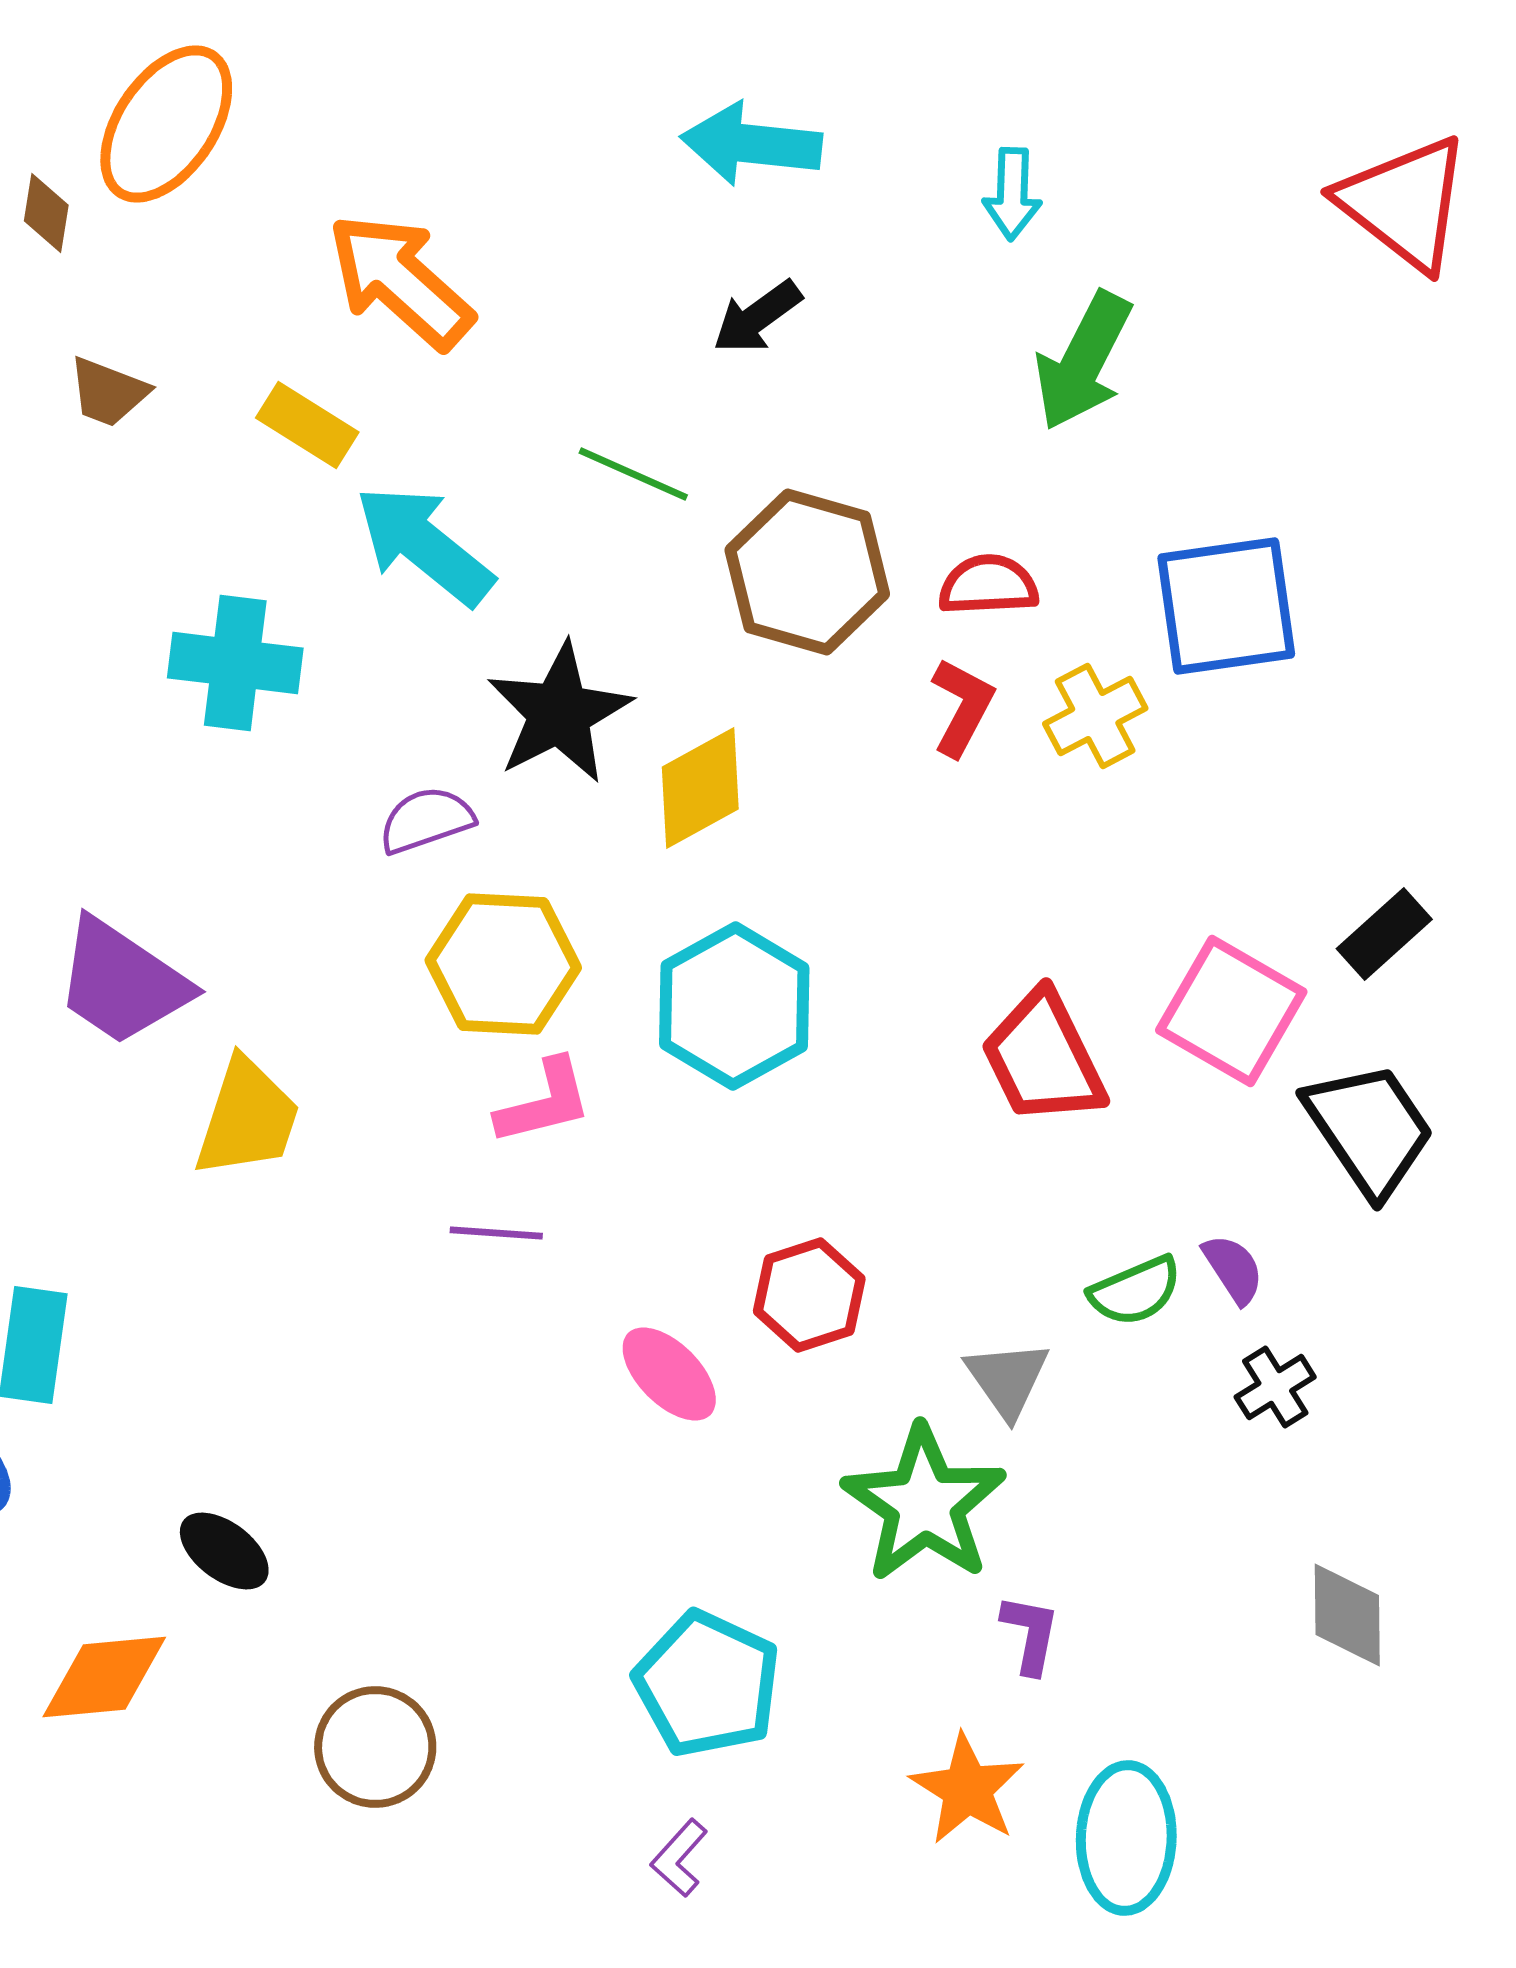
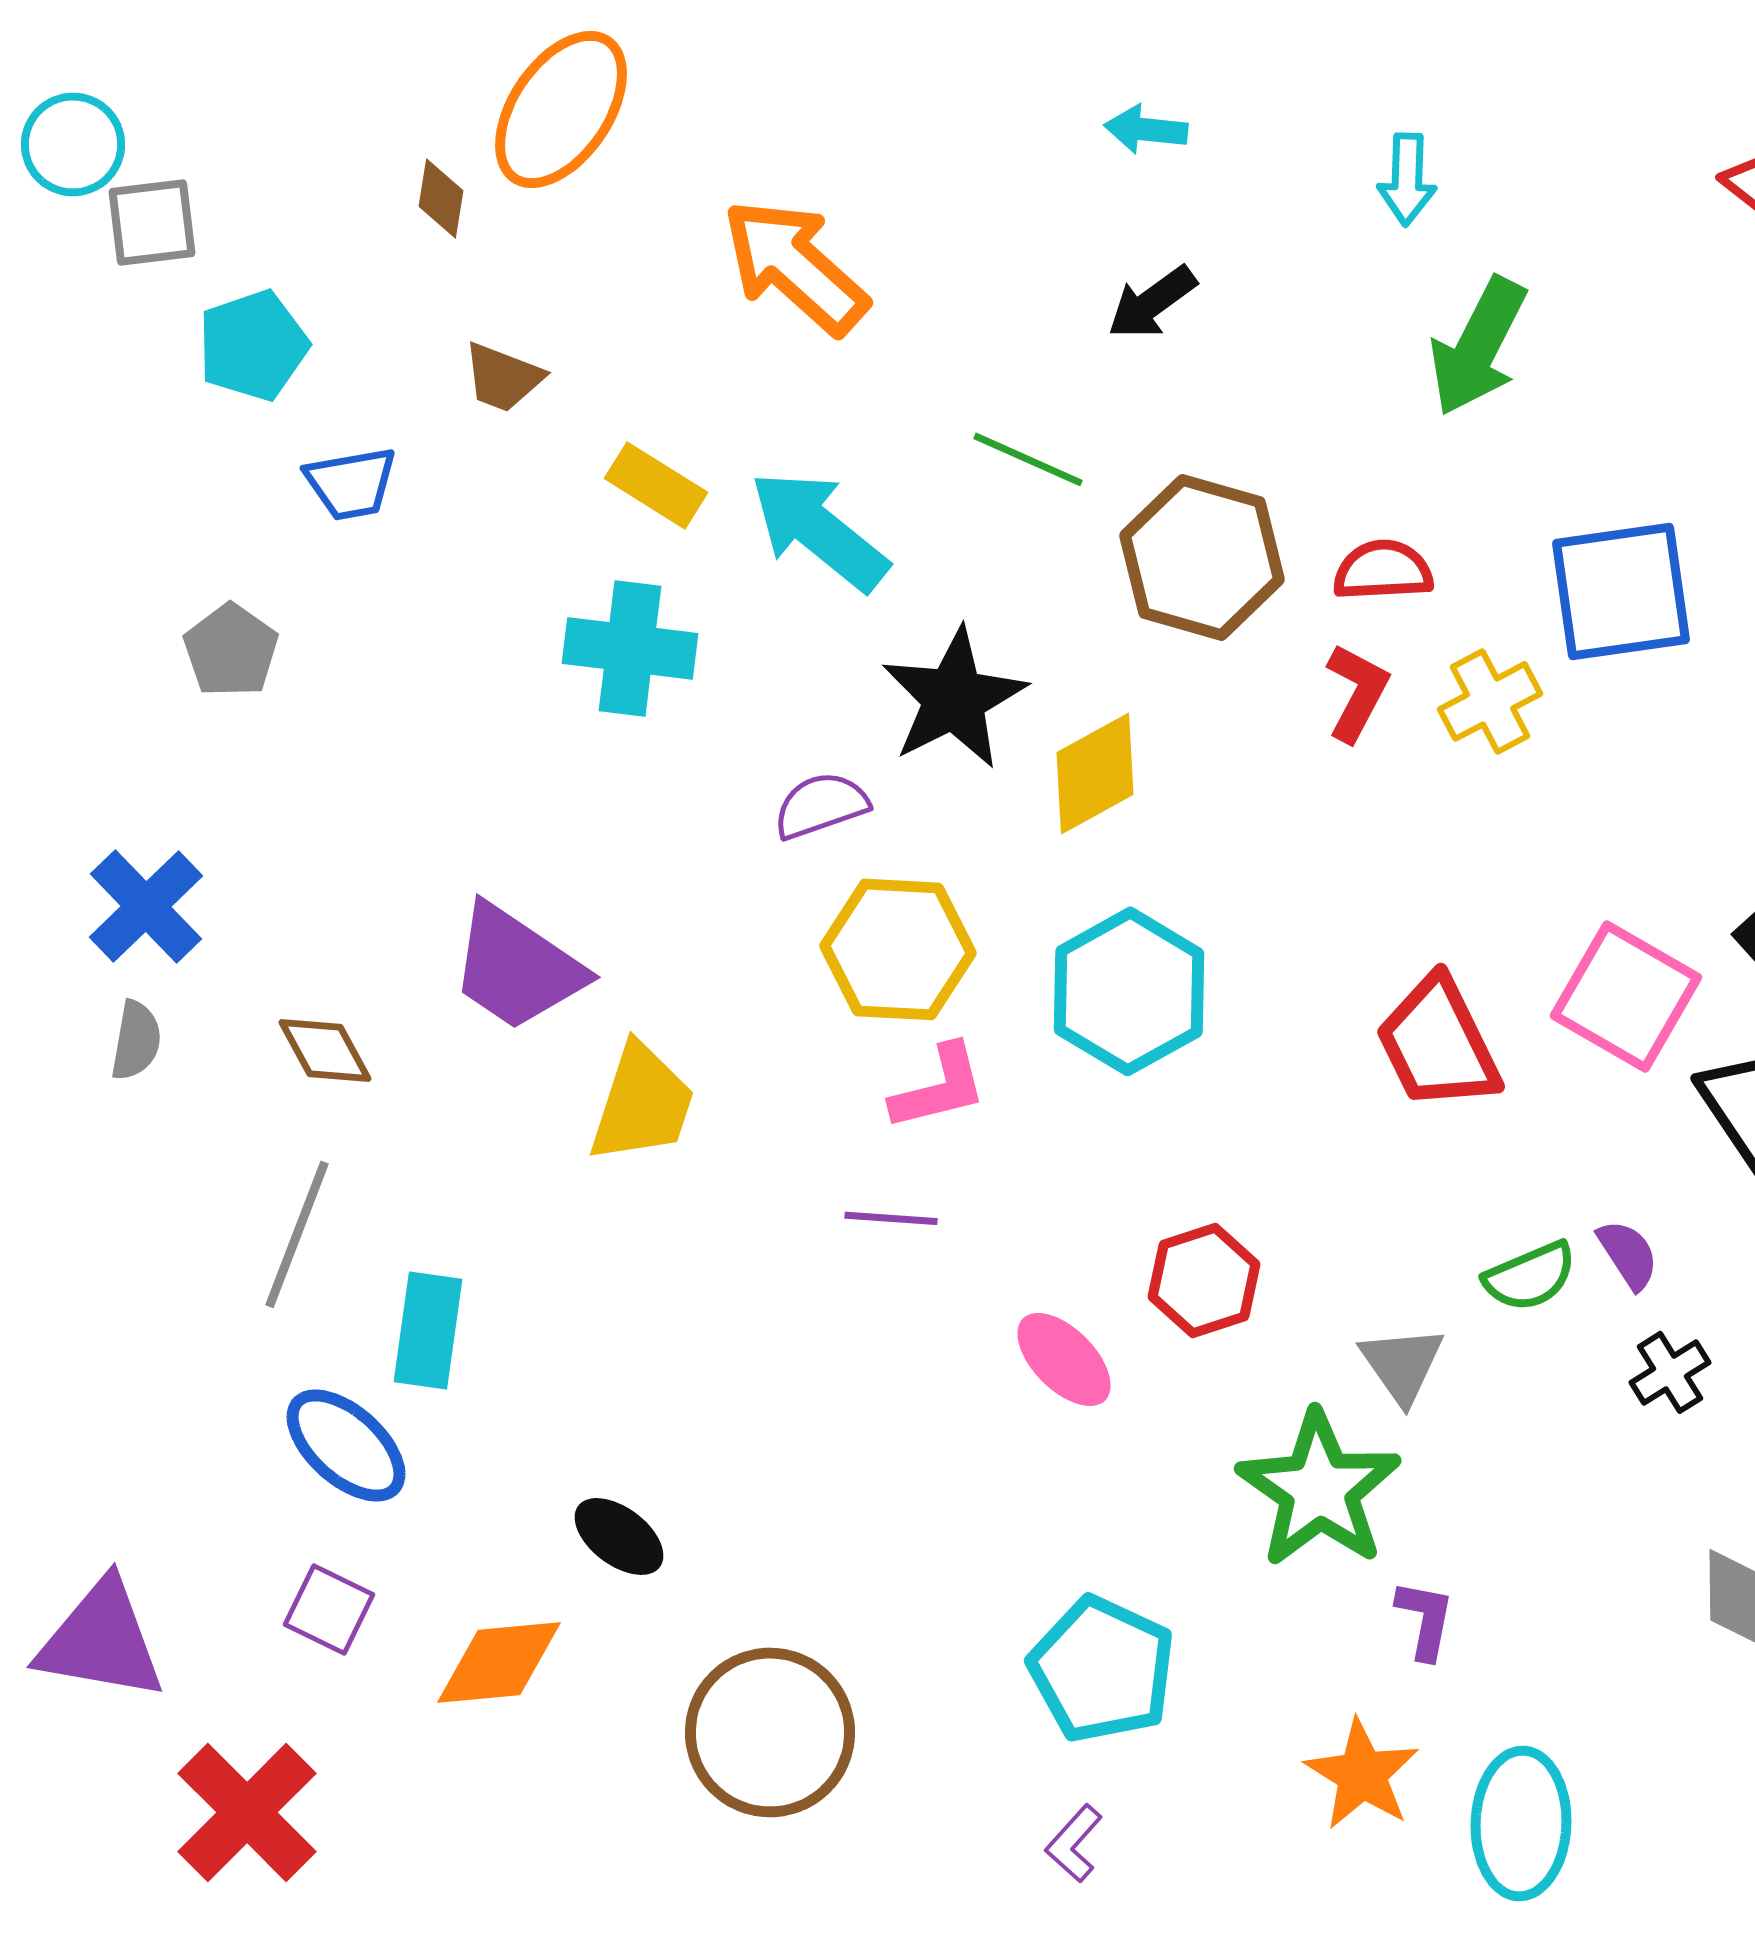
cyan arrow: (751, 144) -> (1146, 129), size x0.6
yellow rectangle: (307, 425) -> (656, 485), moved
brown circle: (375, 1747) -> (770, 1732), size x1.4

